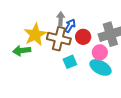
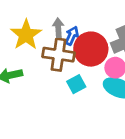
yellow star: (35, 35) -> (26, 35), moved
red circle: (83, 37) -> (91, 49), size x1.6

